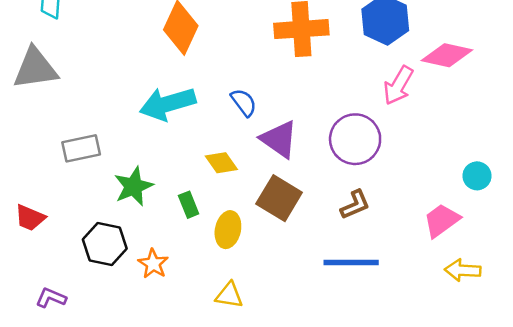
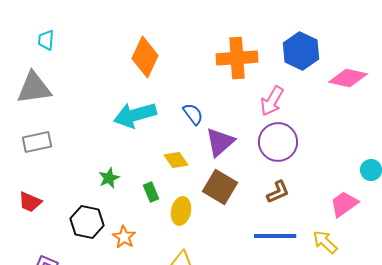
pink arrow: (398, 85) -> (272, 101), moved
purple triangle: (279, 139) -> (220, 142), turned 44
gray rectangle: (81, 148) -> (37, 142), moved
green star: (134, 186) -> (109, 178), size x0.7
yellow arrow: (463, 270) -> (325, 242), moved, turned 40

